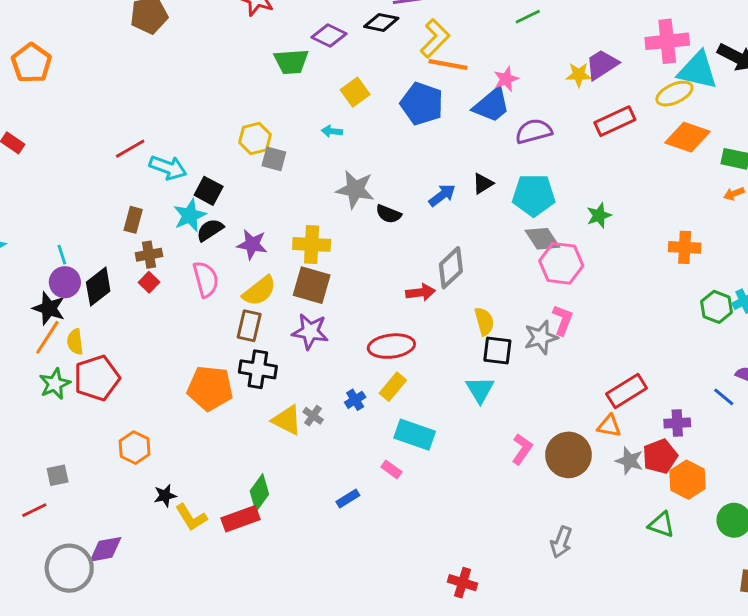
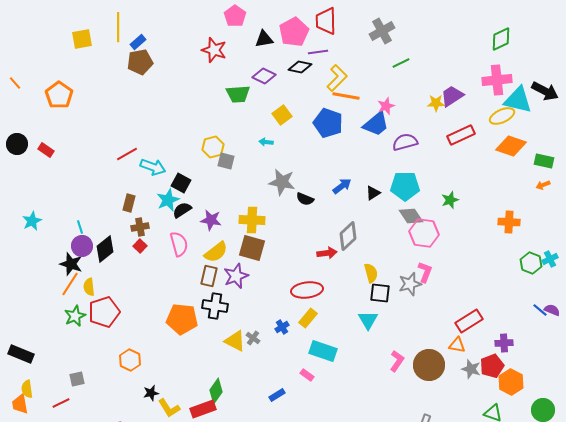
black triangle: (483, 184) -> (373, 193), moved
purple star: (310, 332) -> (236, 276), moved, turned -30
blue line: (724, 397) -> (540, 310), moved

